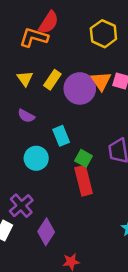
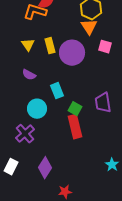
yellow rectangle: (52, 80) -> (50, 46), turned -49
orange triangle: (101, 81) -> (89, 27), moved
purple cross: (21, 206) -> (25, 134), moved

